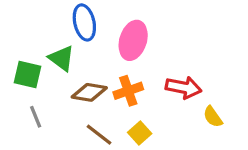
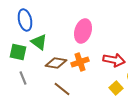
blue ellipse: (84, 22) -> (25, 20), moved
yellow square: (140, 133) -> (116, 88), moved

